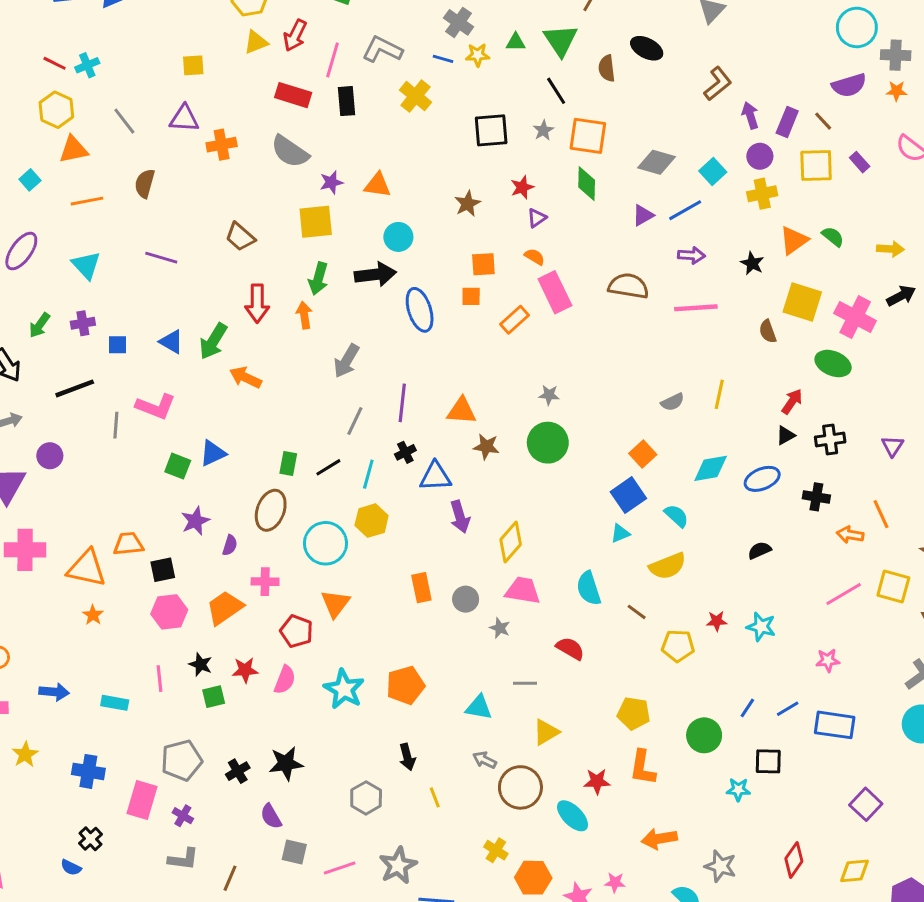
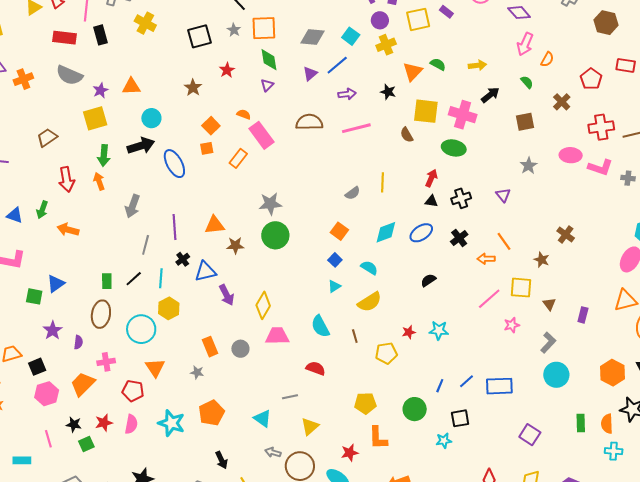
purple triangle: (537, 218) -> (267, 85), moved
brown trapezoid: (240, 237) -> (47, 138), turned 115
orange square: (483, 264) -> (211, 126), turned -30
green arrow: (213, 341) -> (42, 210), size x0.7
gray star: (549, 395) -> (270, 204), size x1.6
black triangle: (786, 435) -> (431, 201), turned 48
blue square: (628, 495) -> (335, 260), size x0.6
black cross: (816, 497) -> (459, 238), turned -36
brown line: (637, 612) -> (355, 336), turned 48
gray star: (500, 628) -> (197, 372), moved
pink star: (828, 660) -> (512, 325), moved
cyan triangle: (479, 707) -> (263, 418), turned 36

